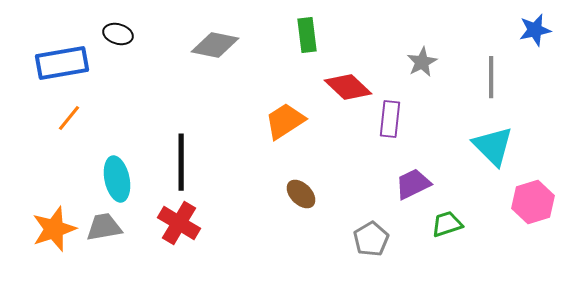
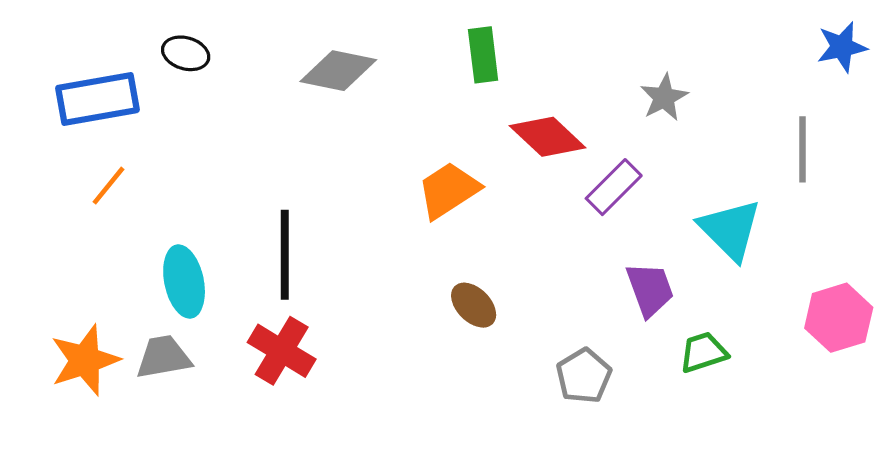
gray line: (491, 77) -> (803, 149), moved
purple rectangle: (390, 119) -> (614, 187), turned 39
cyan triangle: (493, 146) -> (730, 230), moved
purple trapezoid: (413, 184) -> (650, 289), turned 96

